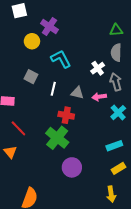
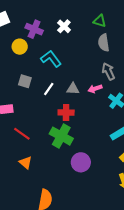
green triangle: (116, 30) -> (100, 21), turned 32
white cross: (98, 68) -> (64, 26), moved
white line: (53, 89) -> (49, 89), turned 32
orange triangle: (10, 152) -> (26, 163), moved

